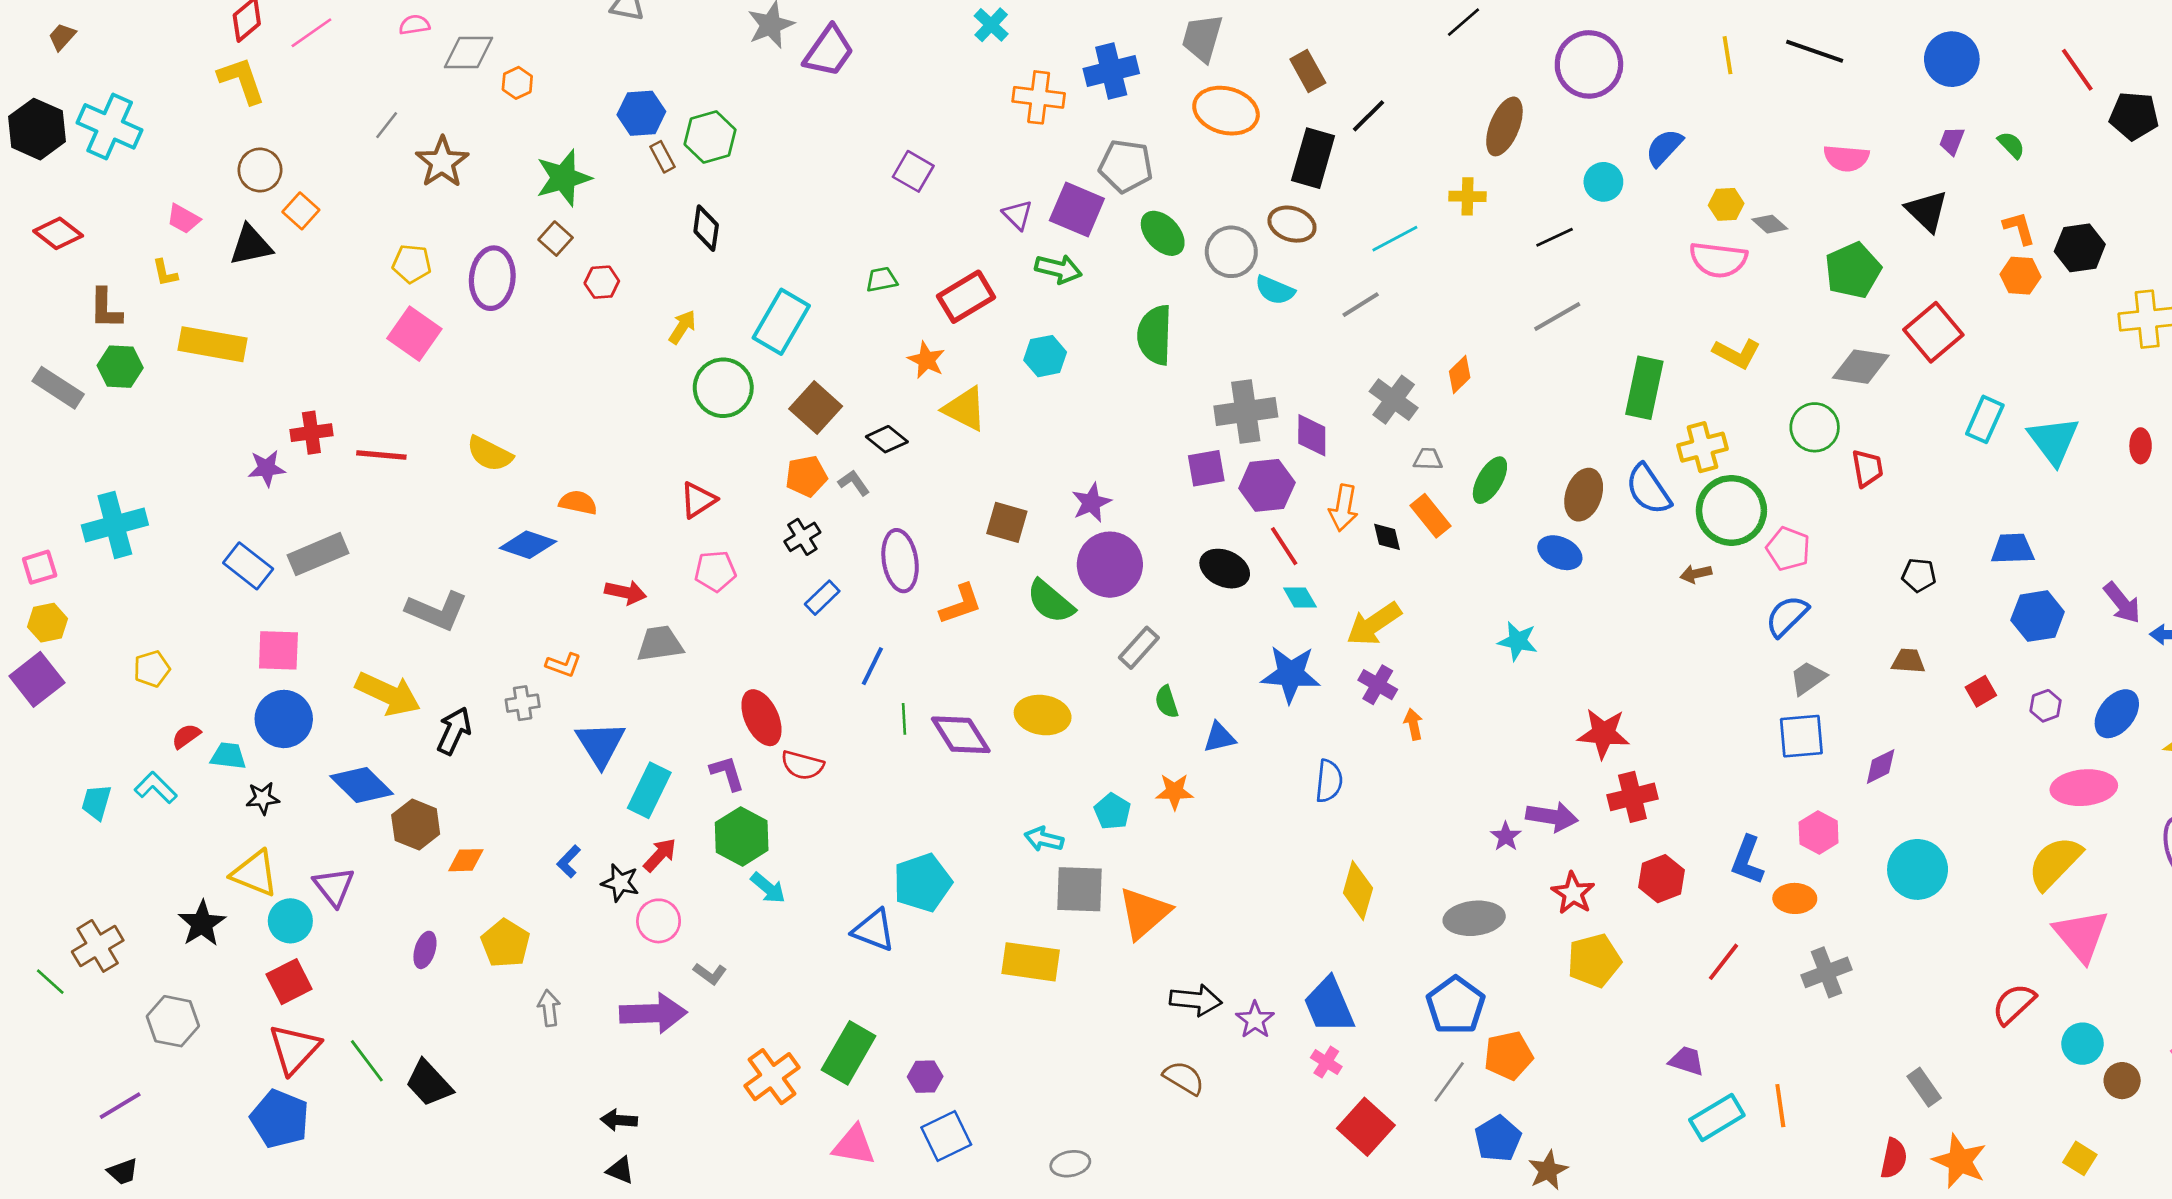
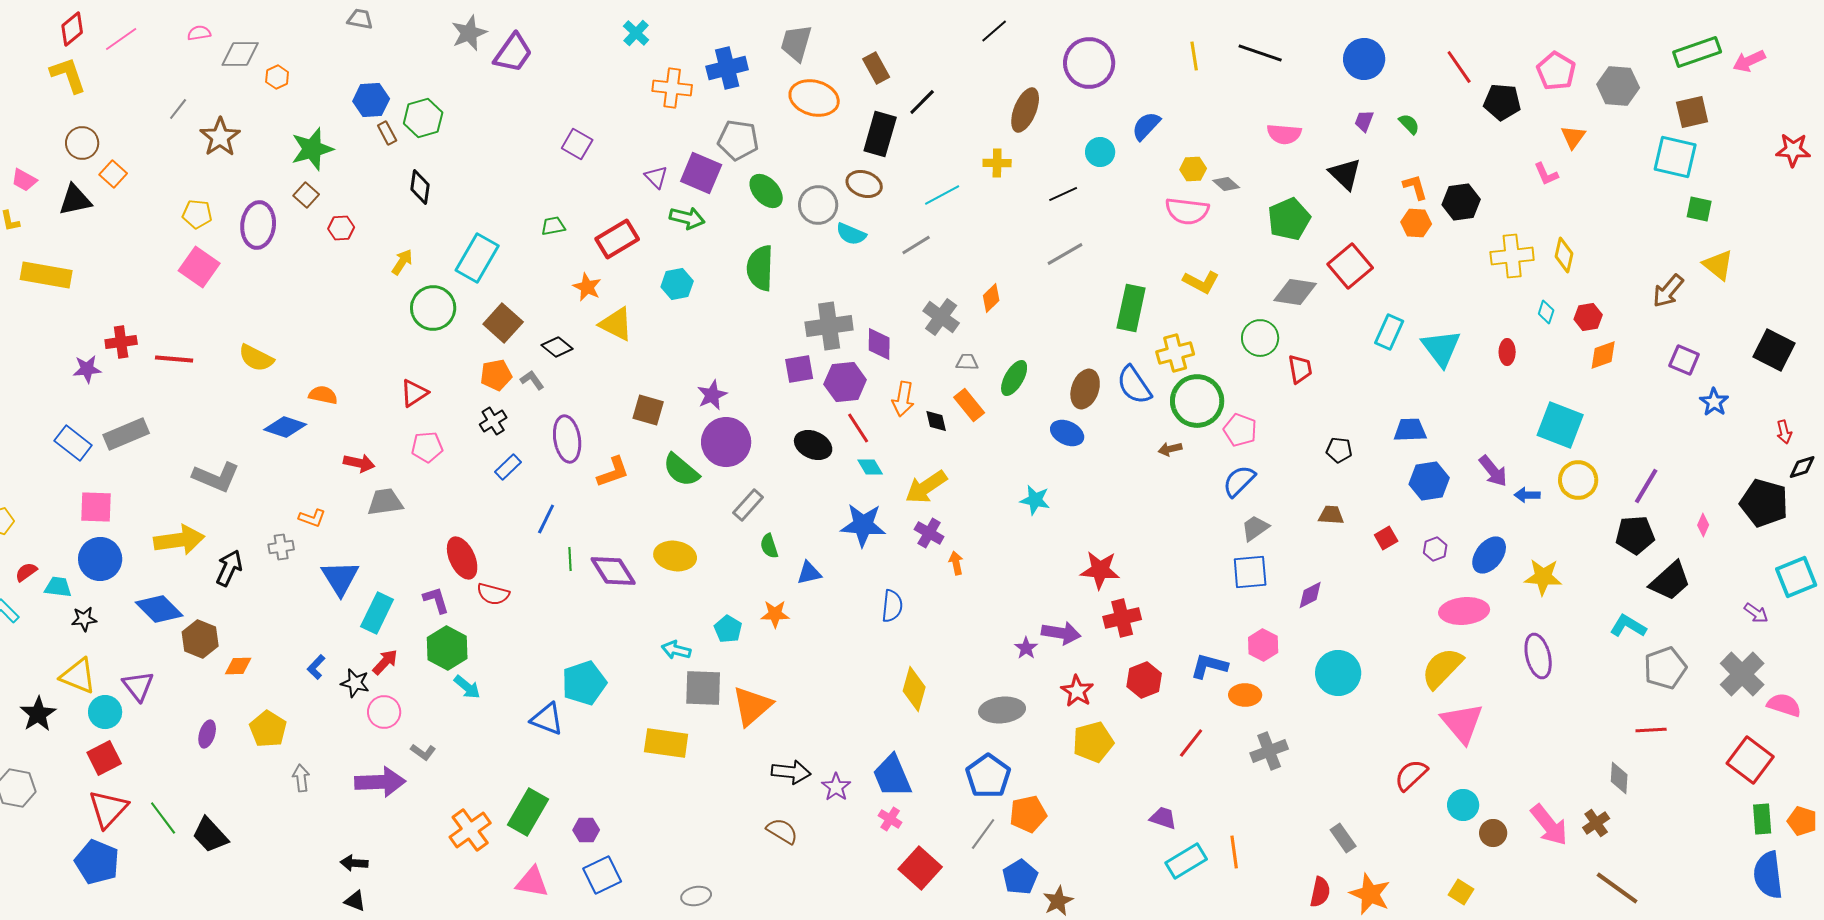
yellow arrow: (388, 694) -> (179, 540), turned -33
blue L-shape: (1747, 860) -> (1209, 666), turned 84

